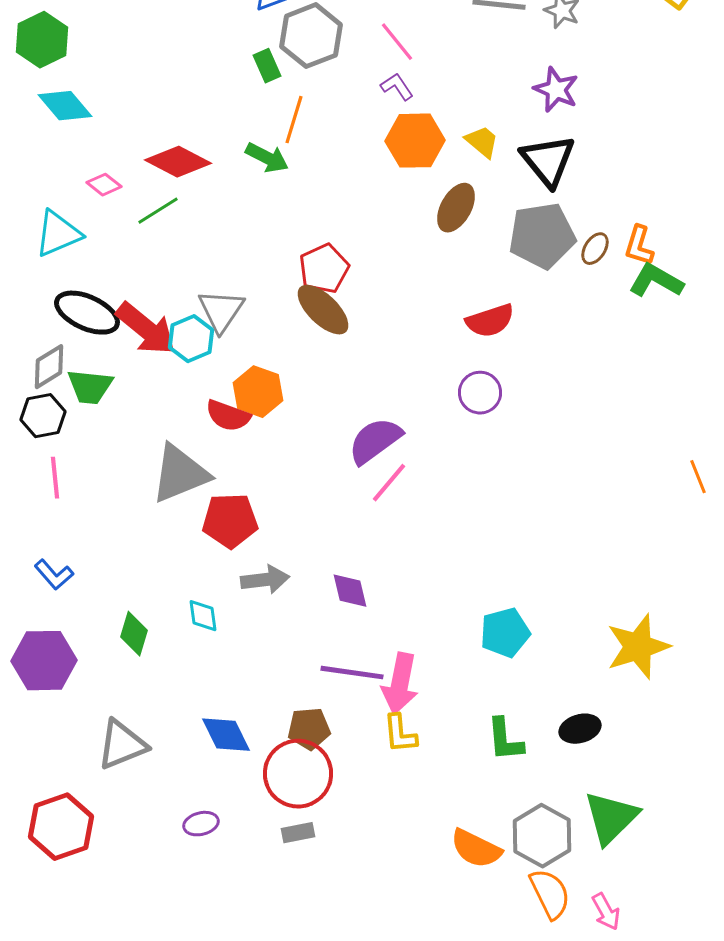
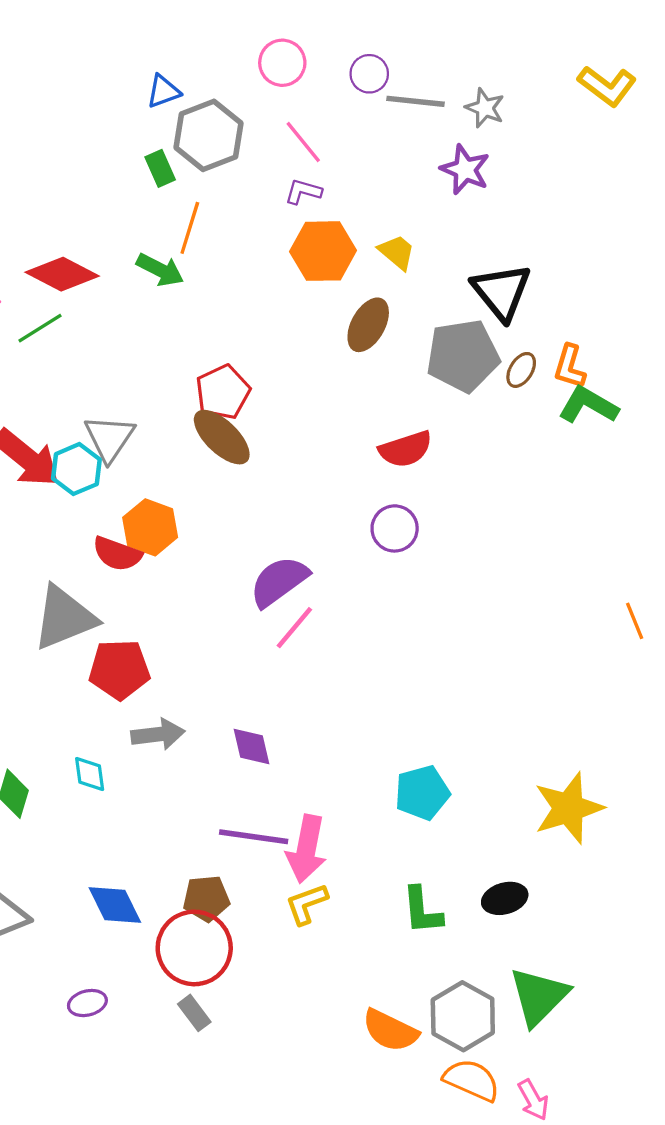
purple L-shape: (397, 87) -> (303, 192), turned -40
purple star: (556, 90) -> (465, 170), moved
black triangle: (548, 161) -> (501, 292), moved
yellow L-shape: (400, 734) -> (307, 904), turned 75
gray rectangle: (298, 833) -> (194, 1013), turned 64
orange semicircle: (550, 894) -> (472, 1080), turned -40

